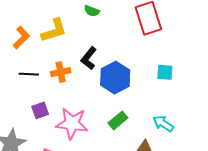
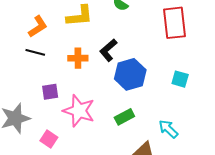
orange L-shape: (21, 38) -> (38, 27), moved
black line: (29, 74) -> (35, 52), moved

